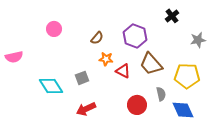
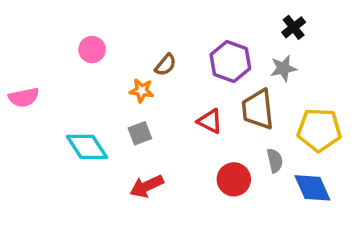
gray star: (198, 40) -> (283, 68), moved
orange star: (106, 59) -> (142, 91), moved
brown trapezoid: (151, 64) -> (258, 109), turned 35

